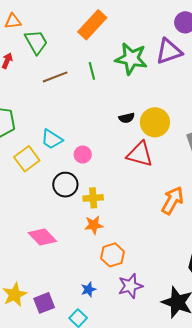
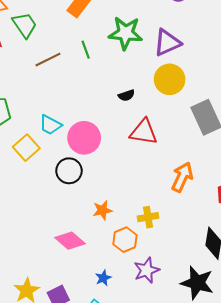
purple triangle: (169, 51) -> (167, 43), moved
yellow circle: (155, 122) -> (170, 79), moved
pink circle: (83, 155) -> (84, 138), size x1.8
yellow cross: (93, 198) -> (148, 217), moved
pink diamond: (42, 237) -> (70, 241), moved

